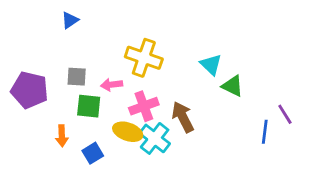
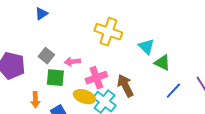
yellow cross: (144, 58) -> (108, 32), moved
gray square: (77, 77) -> (46, 56), turned 35
blue line: (265, 132) -> (173, 91), moved, turned 36

